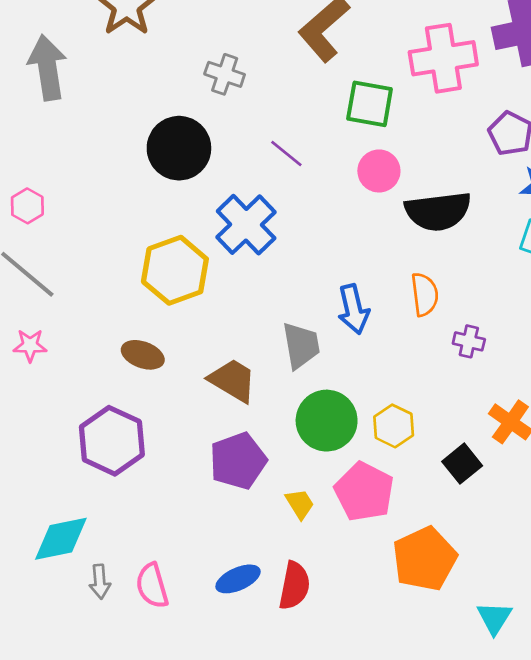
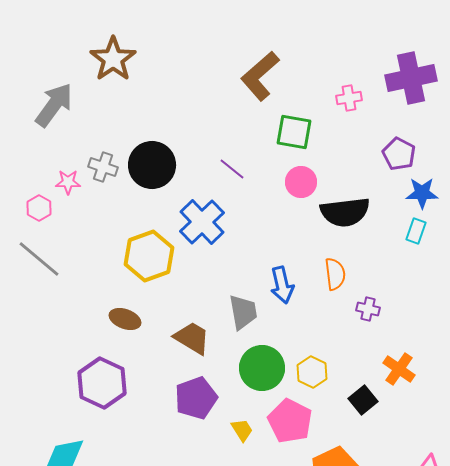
pink cross: (443, 58) -> (349, 98), size x0.5
gray arrow: (47, 68) -> (54, 105), turned 45
gray cross: (225, 74) -> (103, 167), moved
pink star: (30, 345) -> (68, 182), moved

